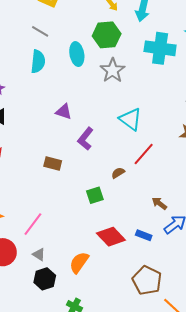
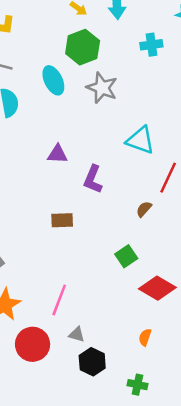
cyan cross: (160, 48) -> (151, 45), size x0.6
green square: (95, 195) -> (126, 256), moved
orange semicircle: (79, 263) -> (145, 337), moved, size x0.6

